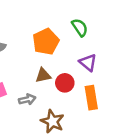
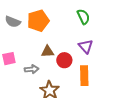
orange pentagon: (46, 42) -> (38, 21), moved

